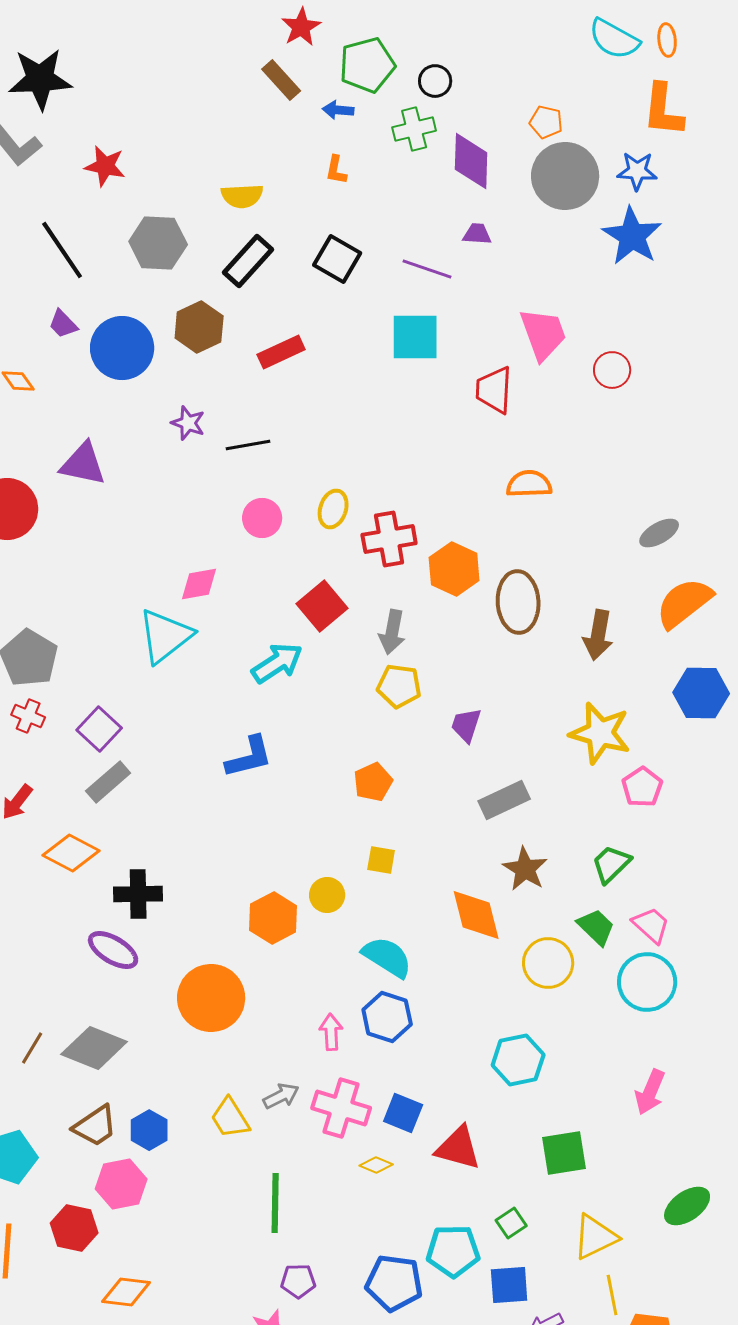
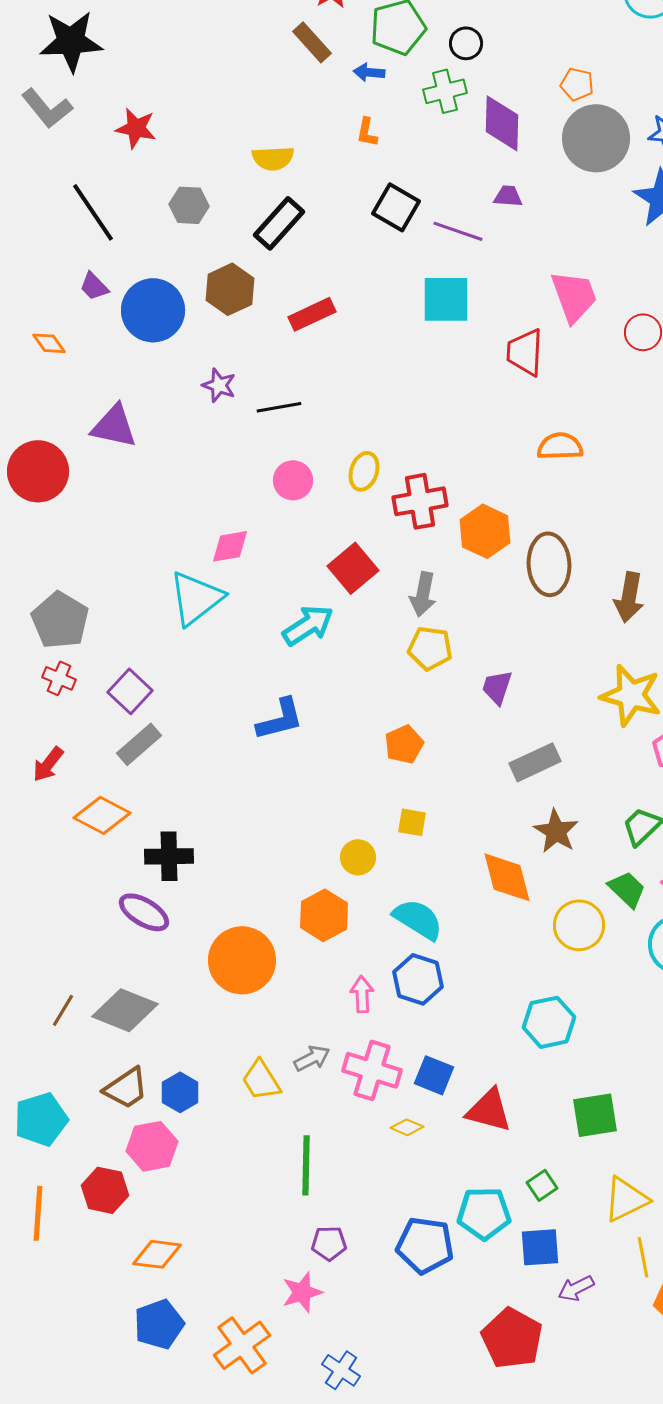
gray hexagon: (158, 243) -> (189, 205), size x0.7
black square: (337, 259) -> (396, 207), moved
orange hexagon: (273, 918) -> (324, 915), moved

